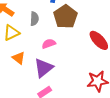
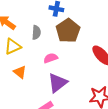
purple triangle: (44, 68) -> (58, 83), moved

